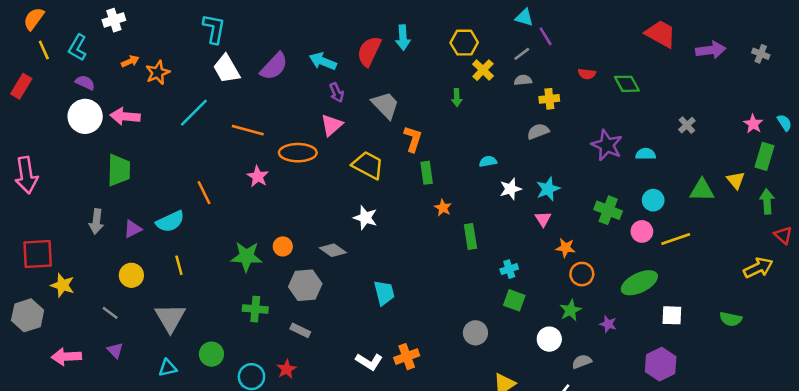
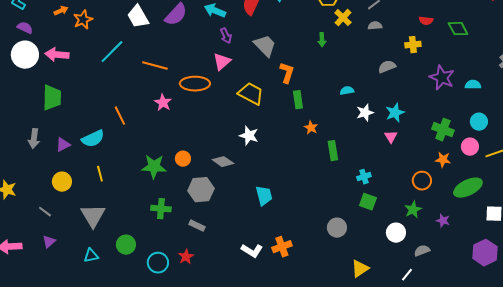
yellow cross: (549, 99) -> (413, 45), moved
orange star: (566, 248) -> (443, 160), moved
purple triangle: (115, 350) -> (49, 242), turned 32

